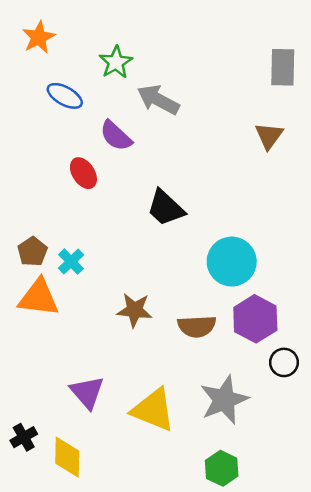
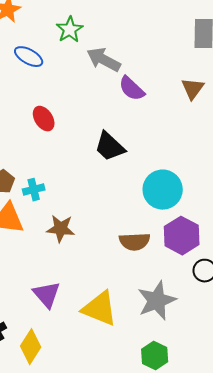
purple semicircle: (116, 136) -> (132, 89), moved
cyan cross: (71, 262) -> (34, 190), turned 30
brown star: (135, 310) -> (61, 229), moved
yellow diamond: (67, 457) -> (31, 347), turned 32

